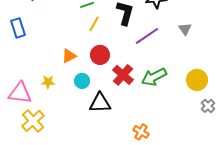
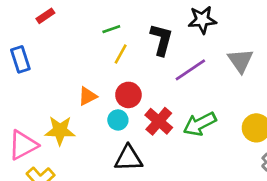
gray triangle: (185, 29) -> (241, 61), size x1.5
cyan circle: (82, 81) -> (118, 120), moved
yellow star: (48, 82) -> (60, 131), size x1.6
pink triangle: (20, 93) -> (23, 145), turned -35

